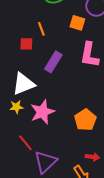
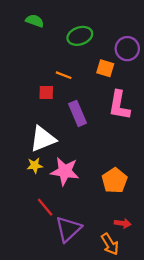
orange line: (41, 29) -> (64, 75), turned -48
purple rectangle: (53, 62) -> (78, 113), turned -55
pink star: (42, 112) -> (65, 171), turned 30

